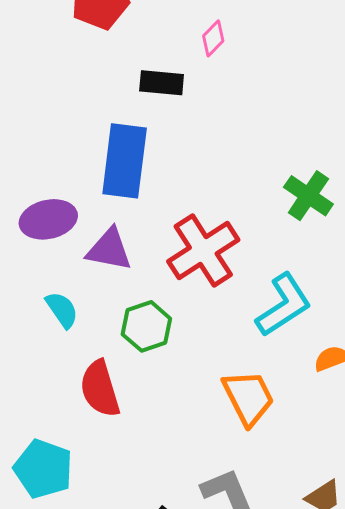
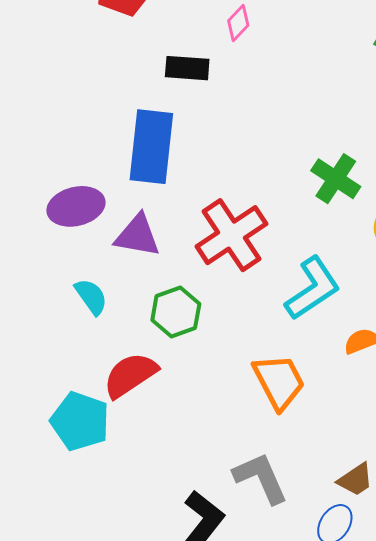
red semicircle: (100, 389) -> (130, 375), turned 74
cyan pentagon: (43, 469) -> (80, 421), moved

